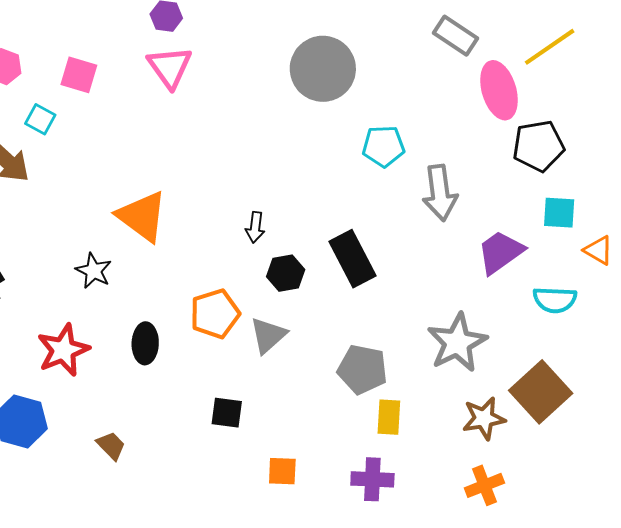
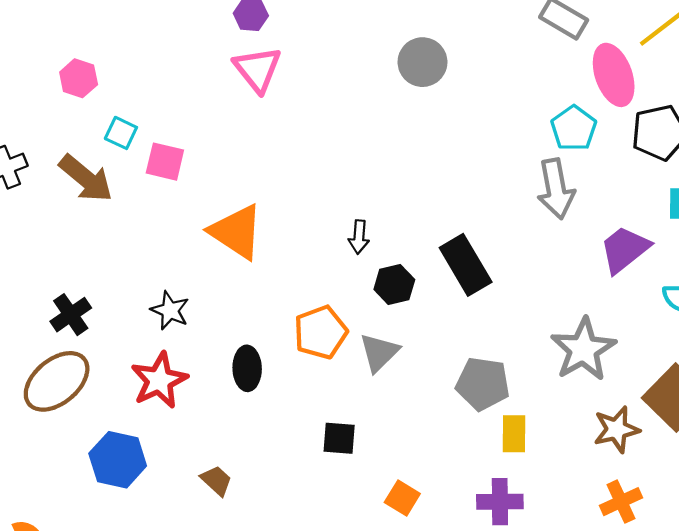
gray circle: (323, 69) -> (422, 62), size x0.7
pink square: (79, 75) -> (165, 162), moved
cyan pentagon: (383, 146) -> (574, 128), moved, turned -30
black star: (94, 271) -> (170, 310), moved
orange square: (282, 471) -> (402, 498), turned 32

